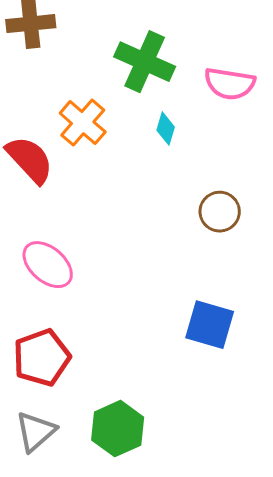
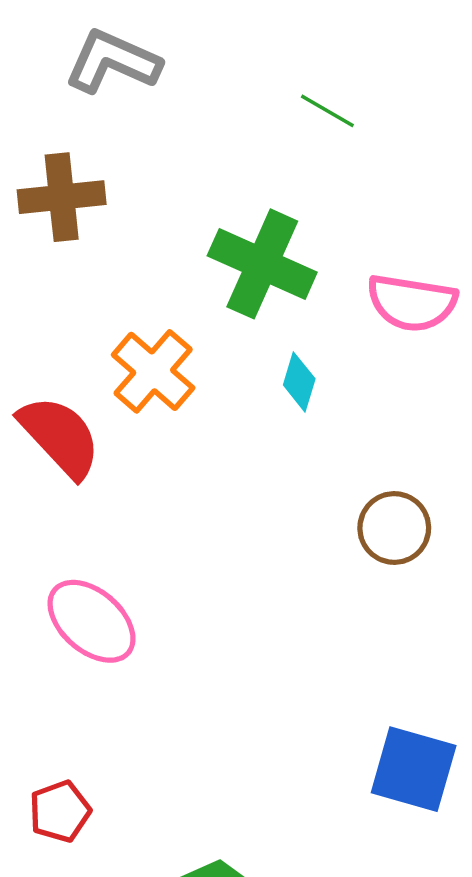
blue square: (210, 325) -> (414, 769), moved
red pentagon: (42, 358) -> (60, 811), moved, size x0.6

